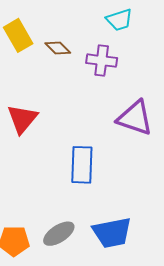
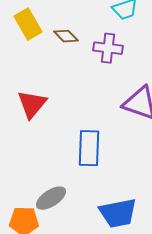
gray ellipse: (59, 234) -> (51, 198), moved

